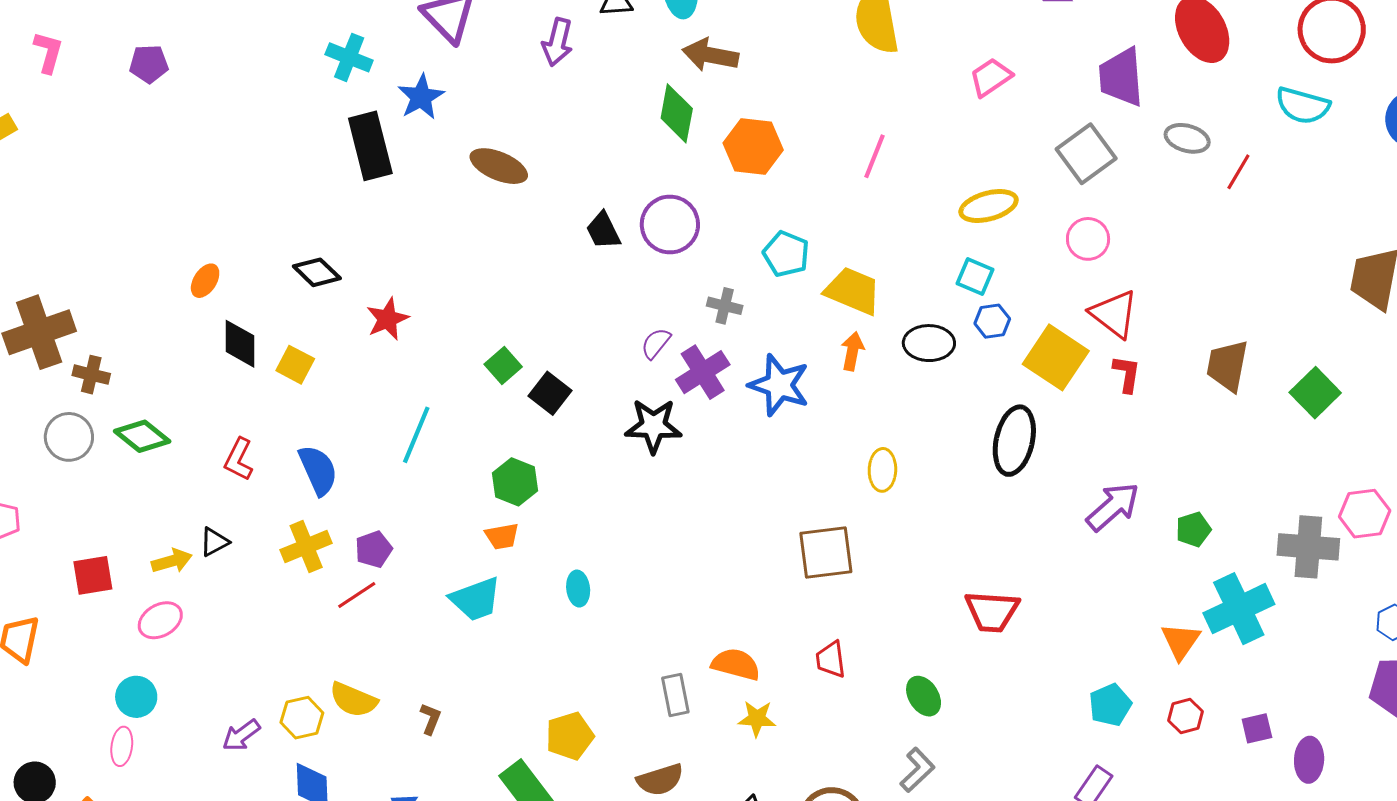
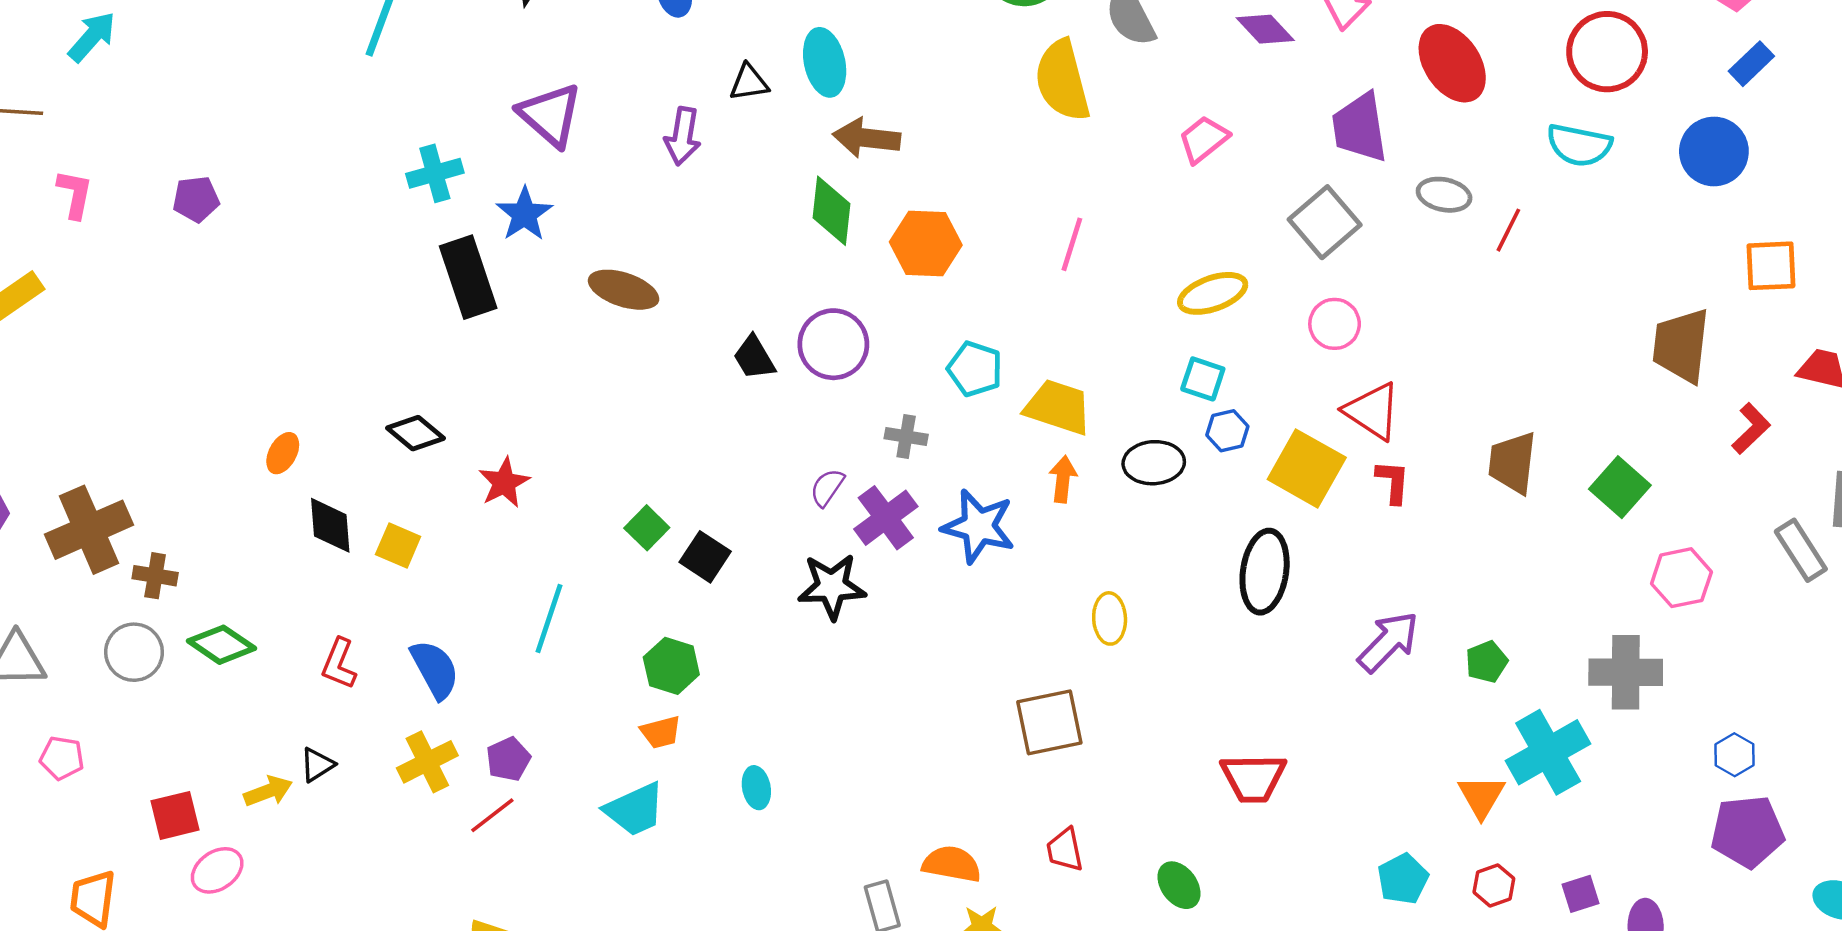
cyan cross: (349, 57) -> (435, 173), turned -33
pink hexagon: (1365, 514) -> (1681, 578), moved
pink ellipse: (160, 620) -> (217, 870), moved

